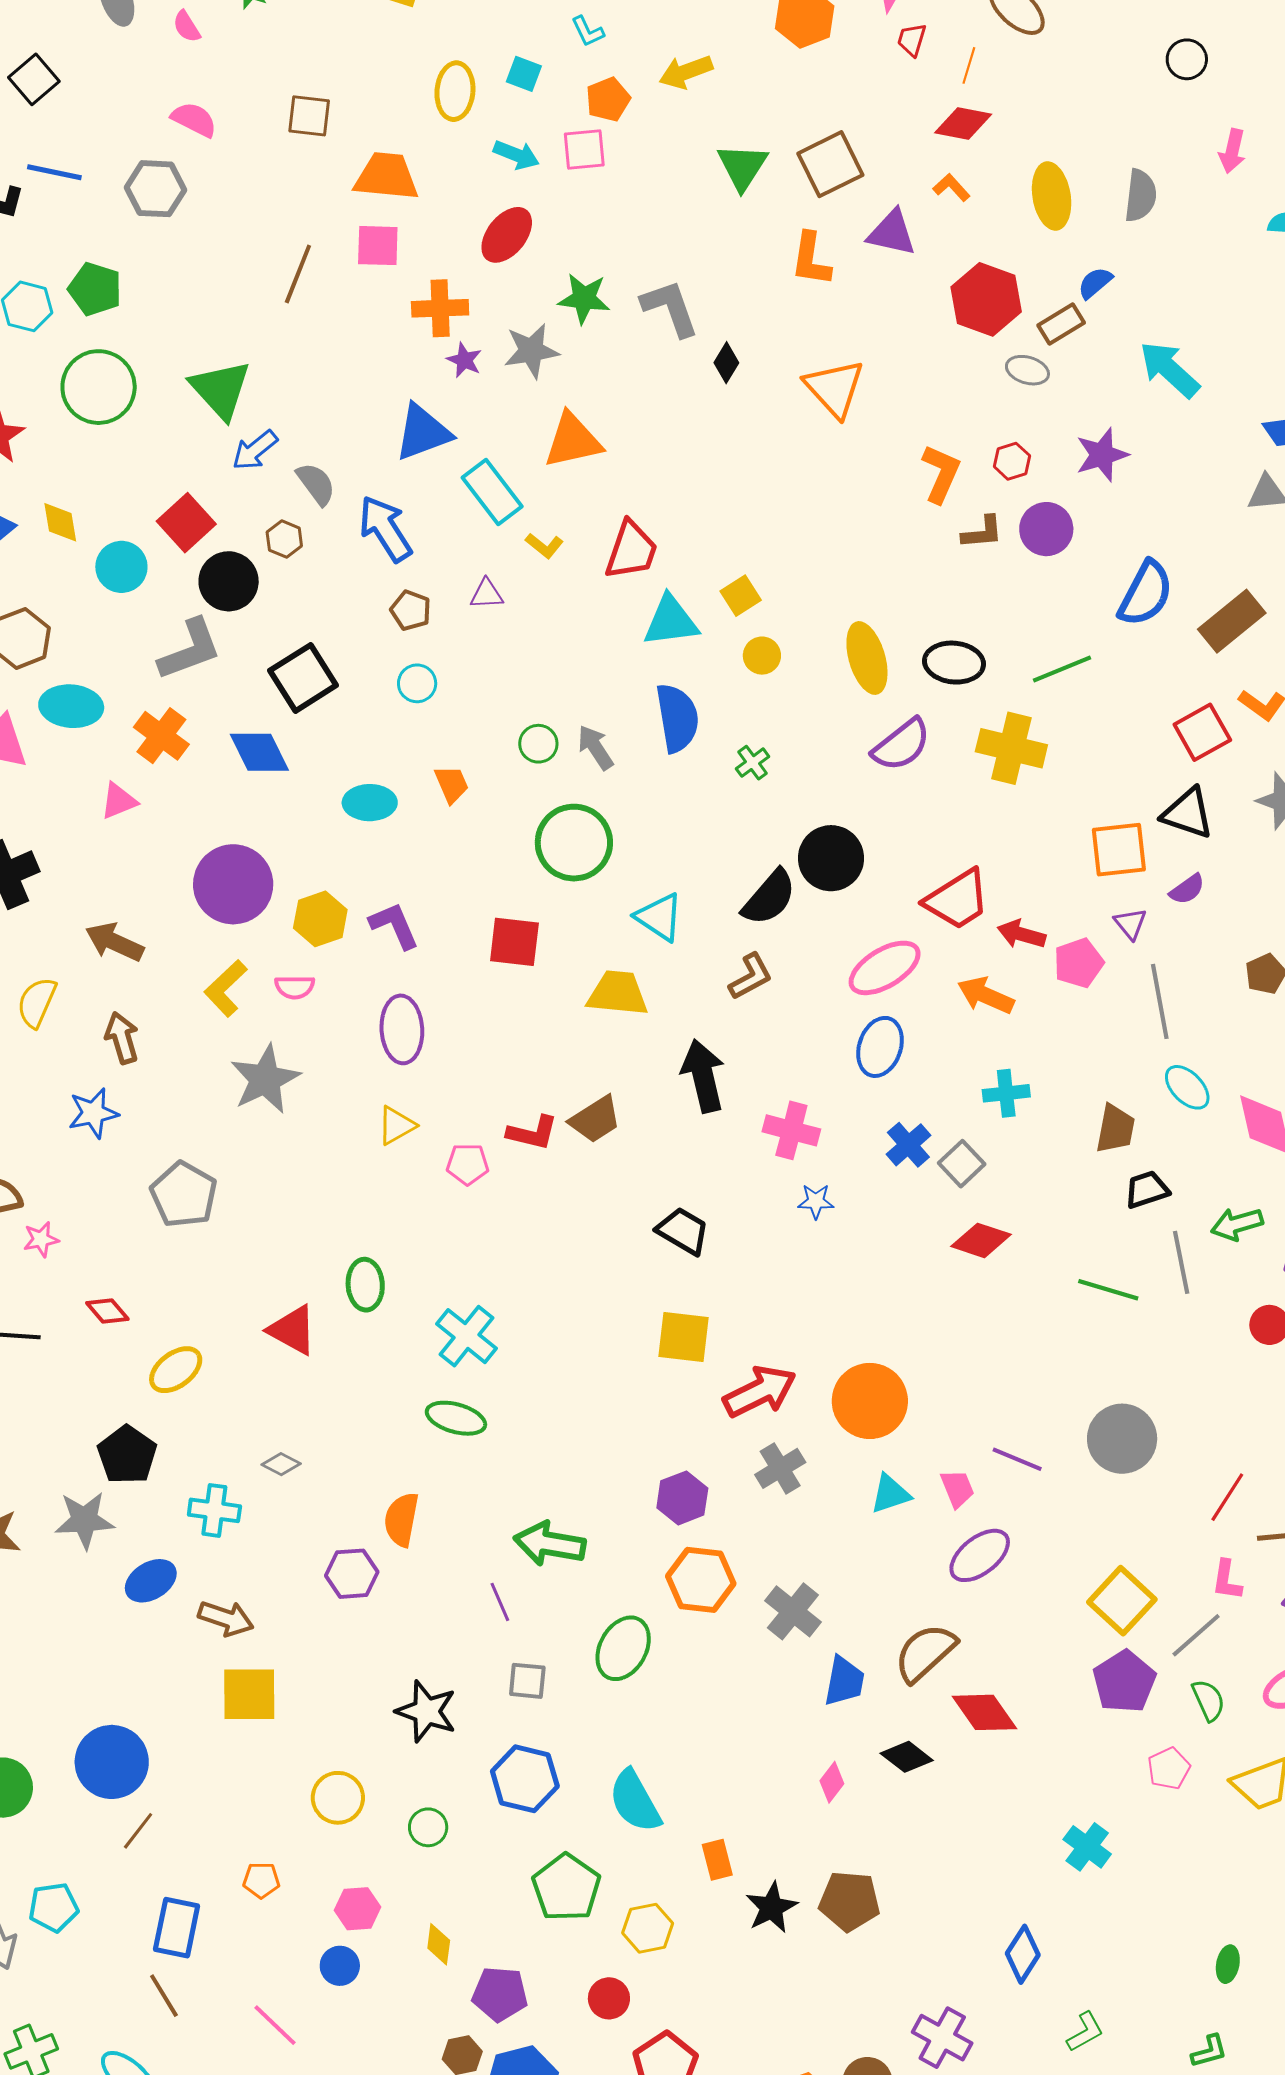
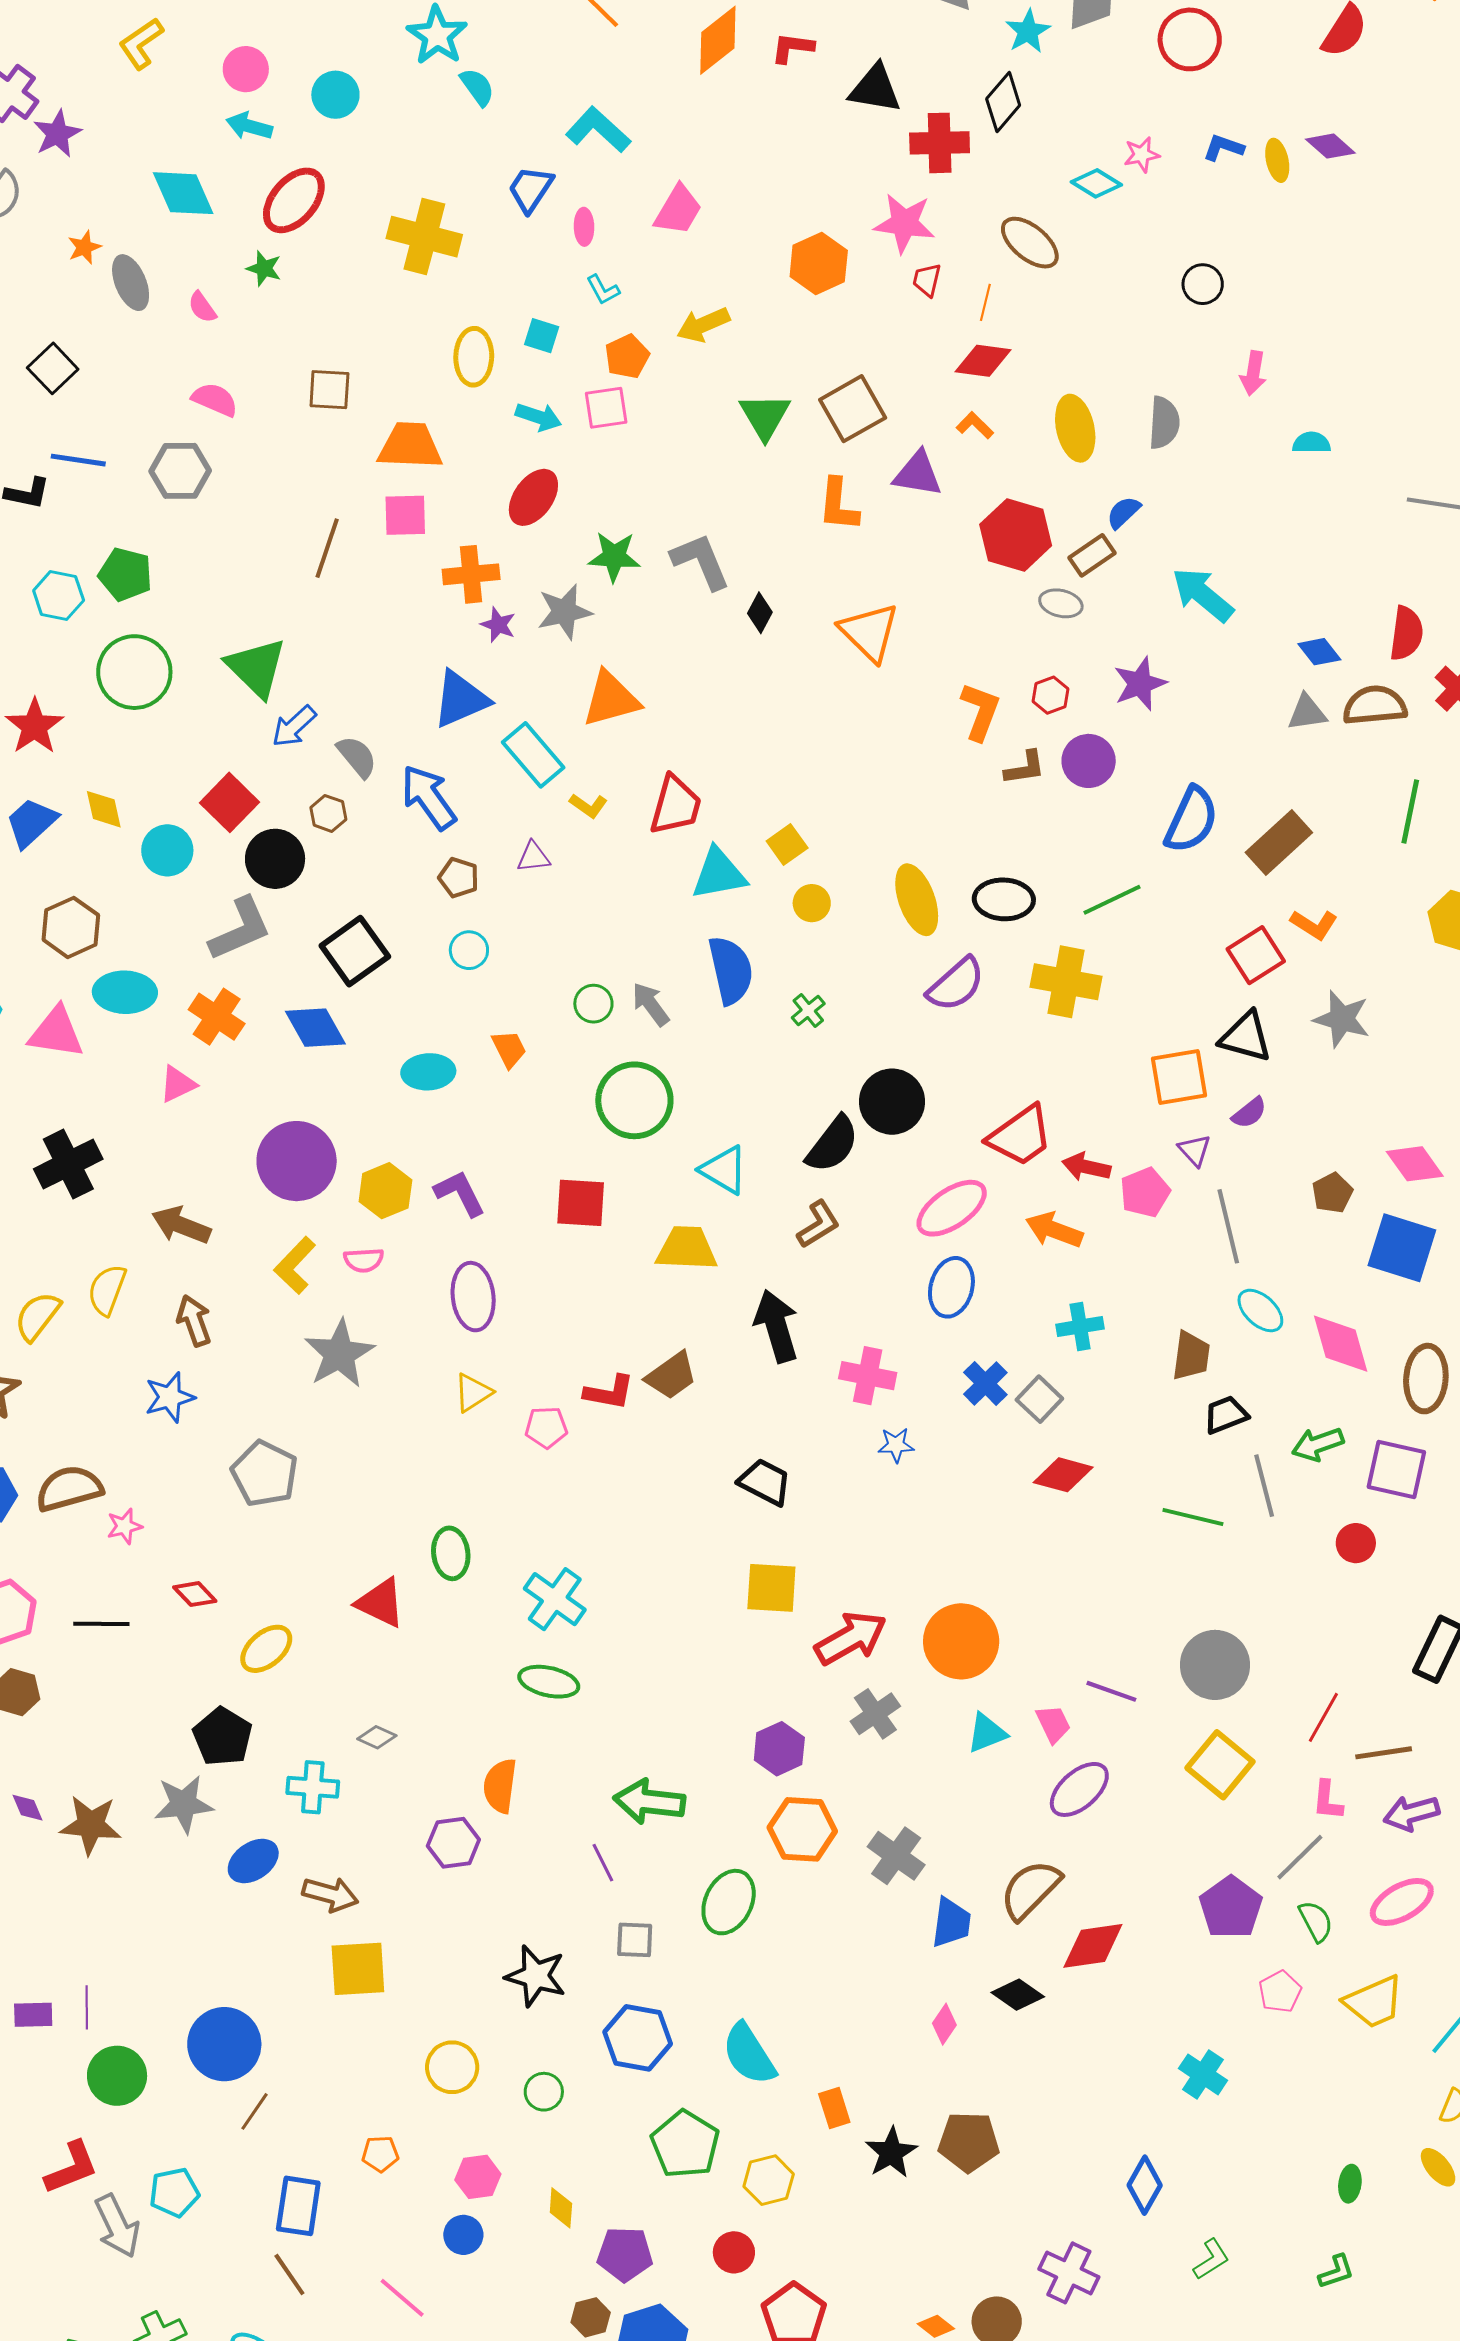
yellow square: (1122, 1601) -> (1220, 1765), moved
red diamond: (984, 1712) -> (1093, 1946), turned -60

